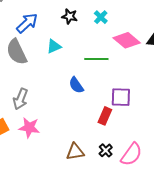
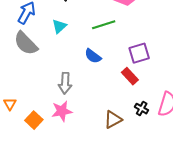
gray arrow: (21, 99) -> (65, 83), moved
red rectangle: (105, 116) -> (130, 76), turned -48

